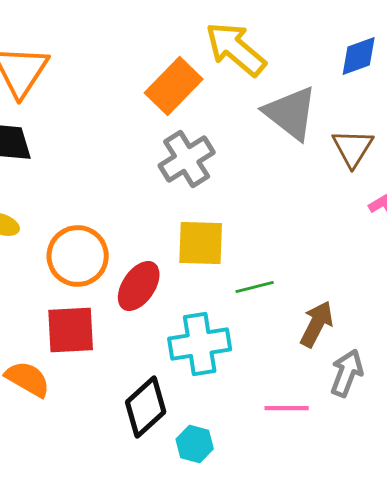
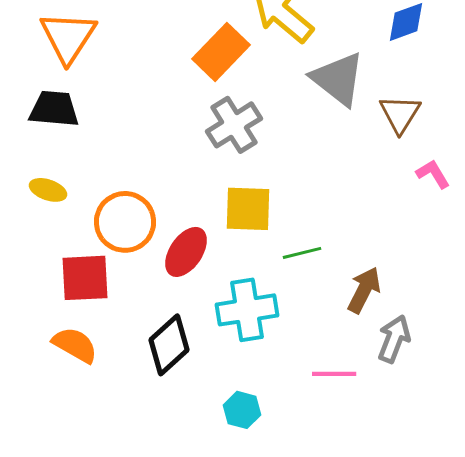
red square: (71, 330) -> (85, 278), moved
black diamond: (146, 407) -> (169, 345), moved

